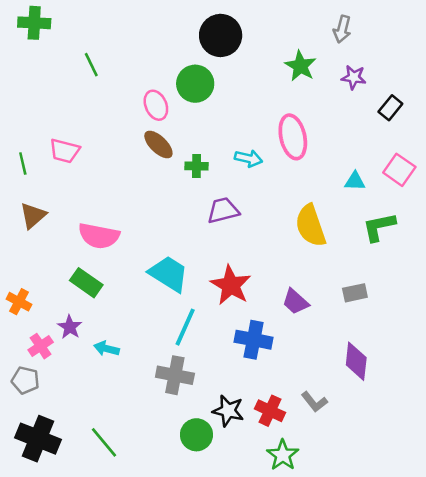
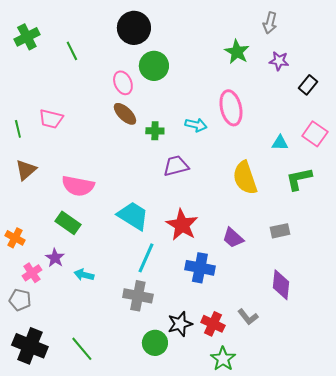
green cross: (34, 23) -> (27, 37), moved, turned -30
black circle: (221, 35) -> (134, 28), moved
black star: (228, 411) -> (180, 324), turned -30

